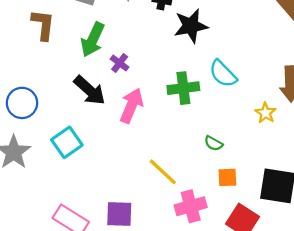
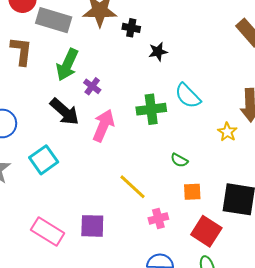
black star: (191, 26) -> (158, 52), size x0.6
pink cross: (191, 206) -> (158, 218), size x0.7

